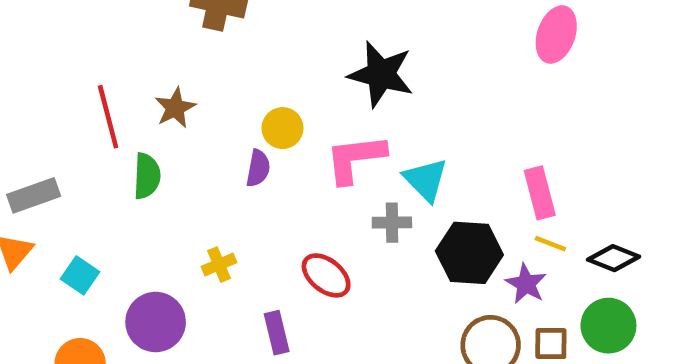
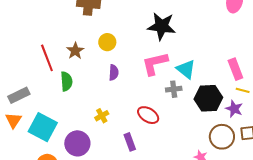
yellow circle: (283, 128) -> (107, 42), moved
cyan square: (80, 275) -> (43, 127), size x1.8

